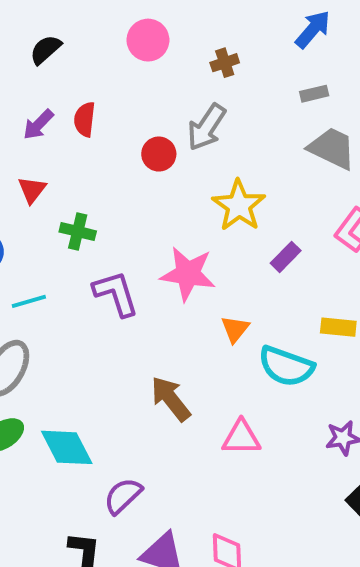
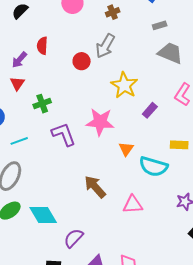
purple arrow: (38, 125) -> (19, 60), moved
green cross: (78, 231) -> (42, 104), turned -30

